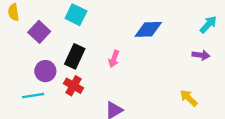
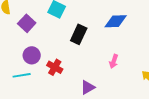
black rectangle: (75, 56) -> (79, 34), moved
pink arrow: (114, 59) -> (114, 61), moved

